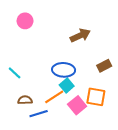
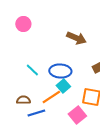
brown arrow: (80, 35) -> (76, 38), turned 48
cyan line: (15, 73) -> (32, 70), moved
pink square: (77, 105) -> (77, 115), moved

